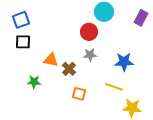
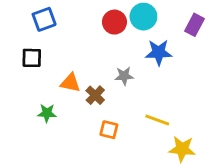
blue square: (21, 20) -> (44, 19), moved
red circle: (89, 32) -> (114, 22), moved
blue star: (124, 62) -> (159, 52), moved

